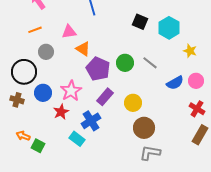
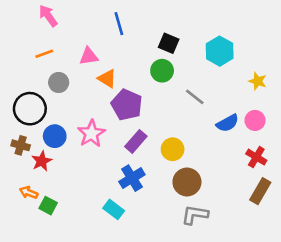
black square: (140, 22) -> (169, 43), moved
yellow star: (190, 51) -> (258, 81), moved
green circle: (125, 63) -> (162, 71), moved
red star: (61, 112) -> (42, 161), moved
blue cross: (91, 121) -> (132, 178), moved
cyan rectangle: (77, 139) -> (114, 209), moved

